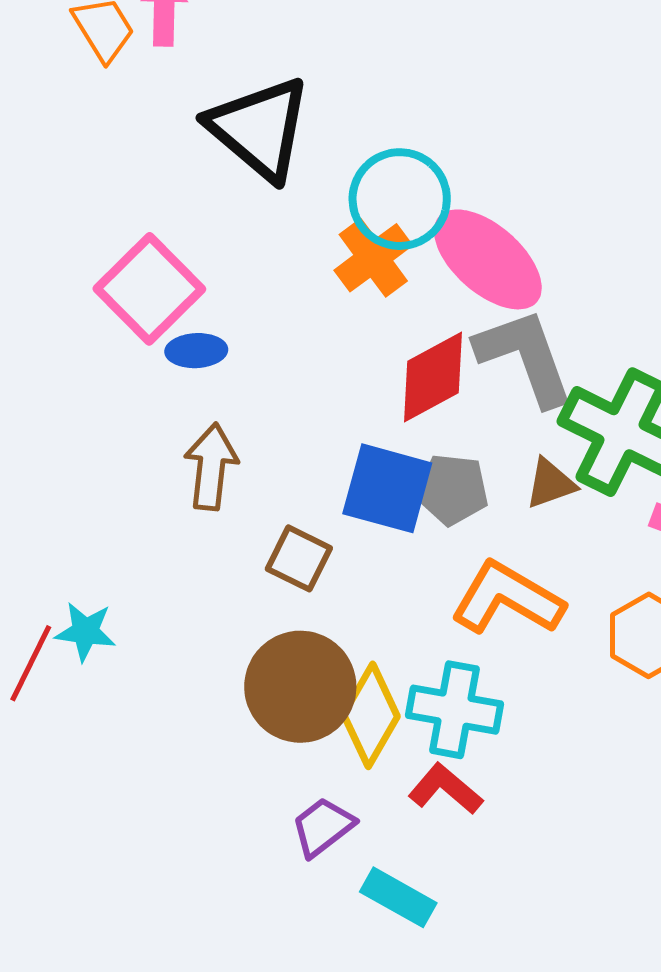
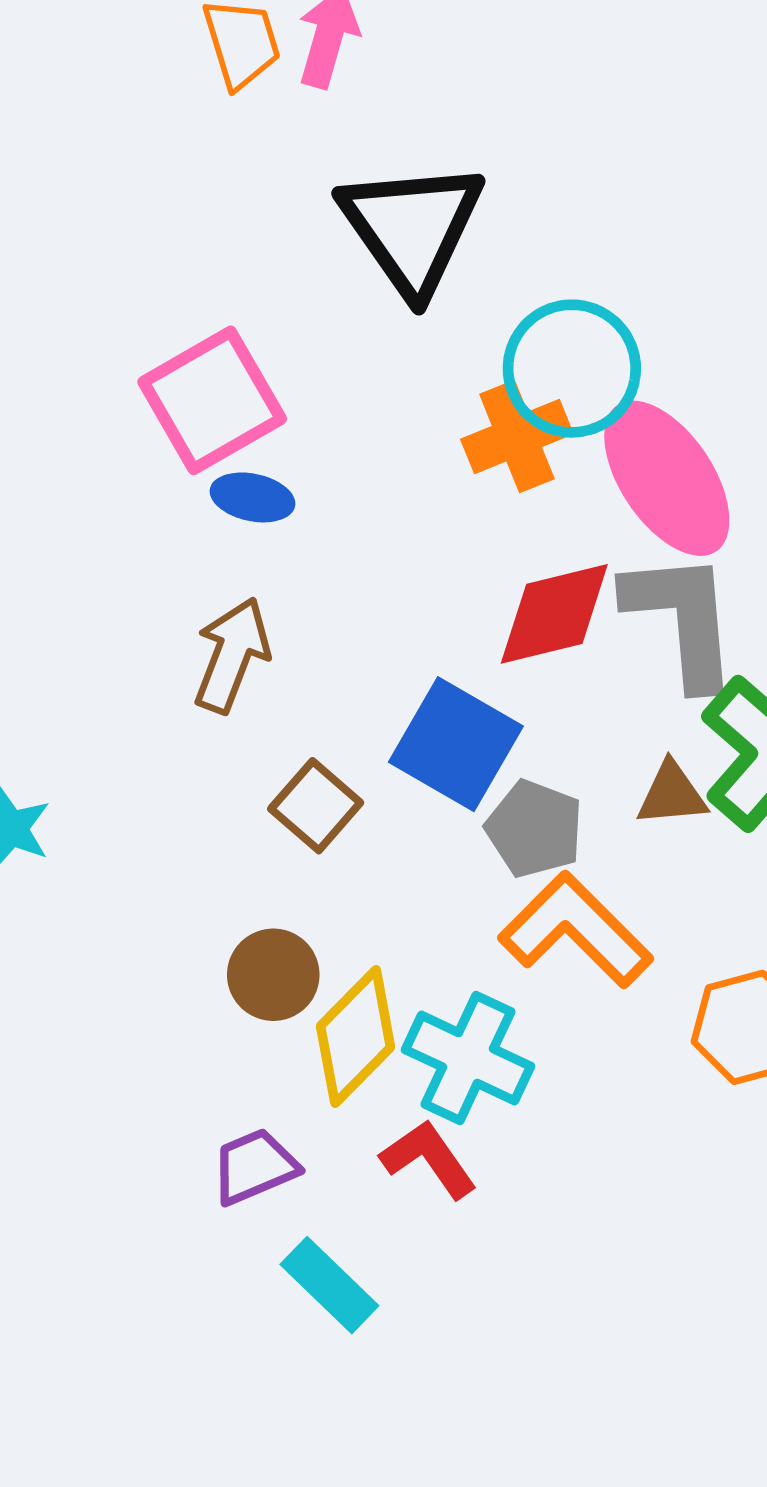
gray pentagon: (452, 489) -> (534, 829), moved
brown circle: (300, 687) -> (273, 975), size x0.6

